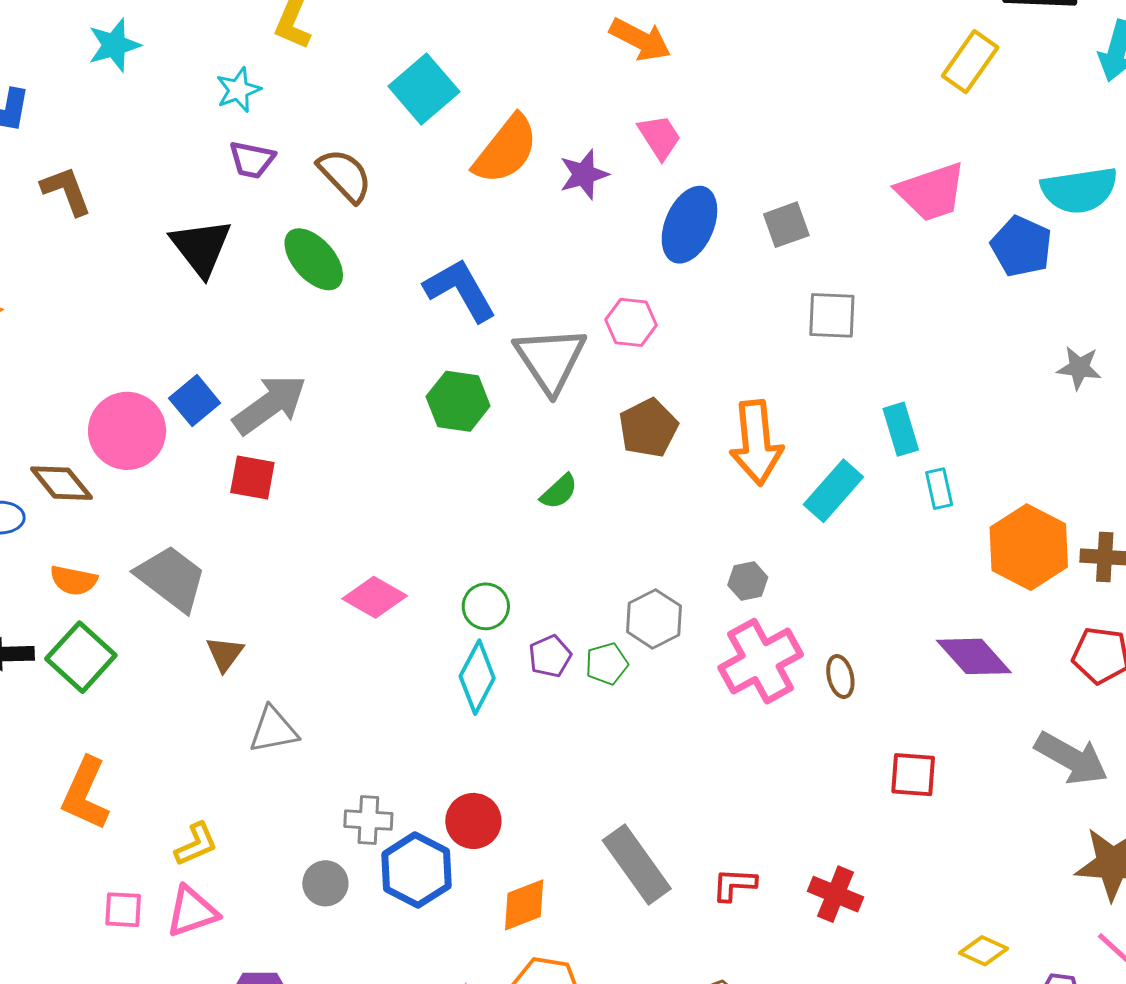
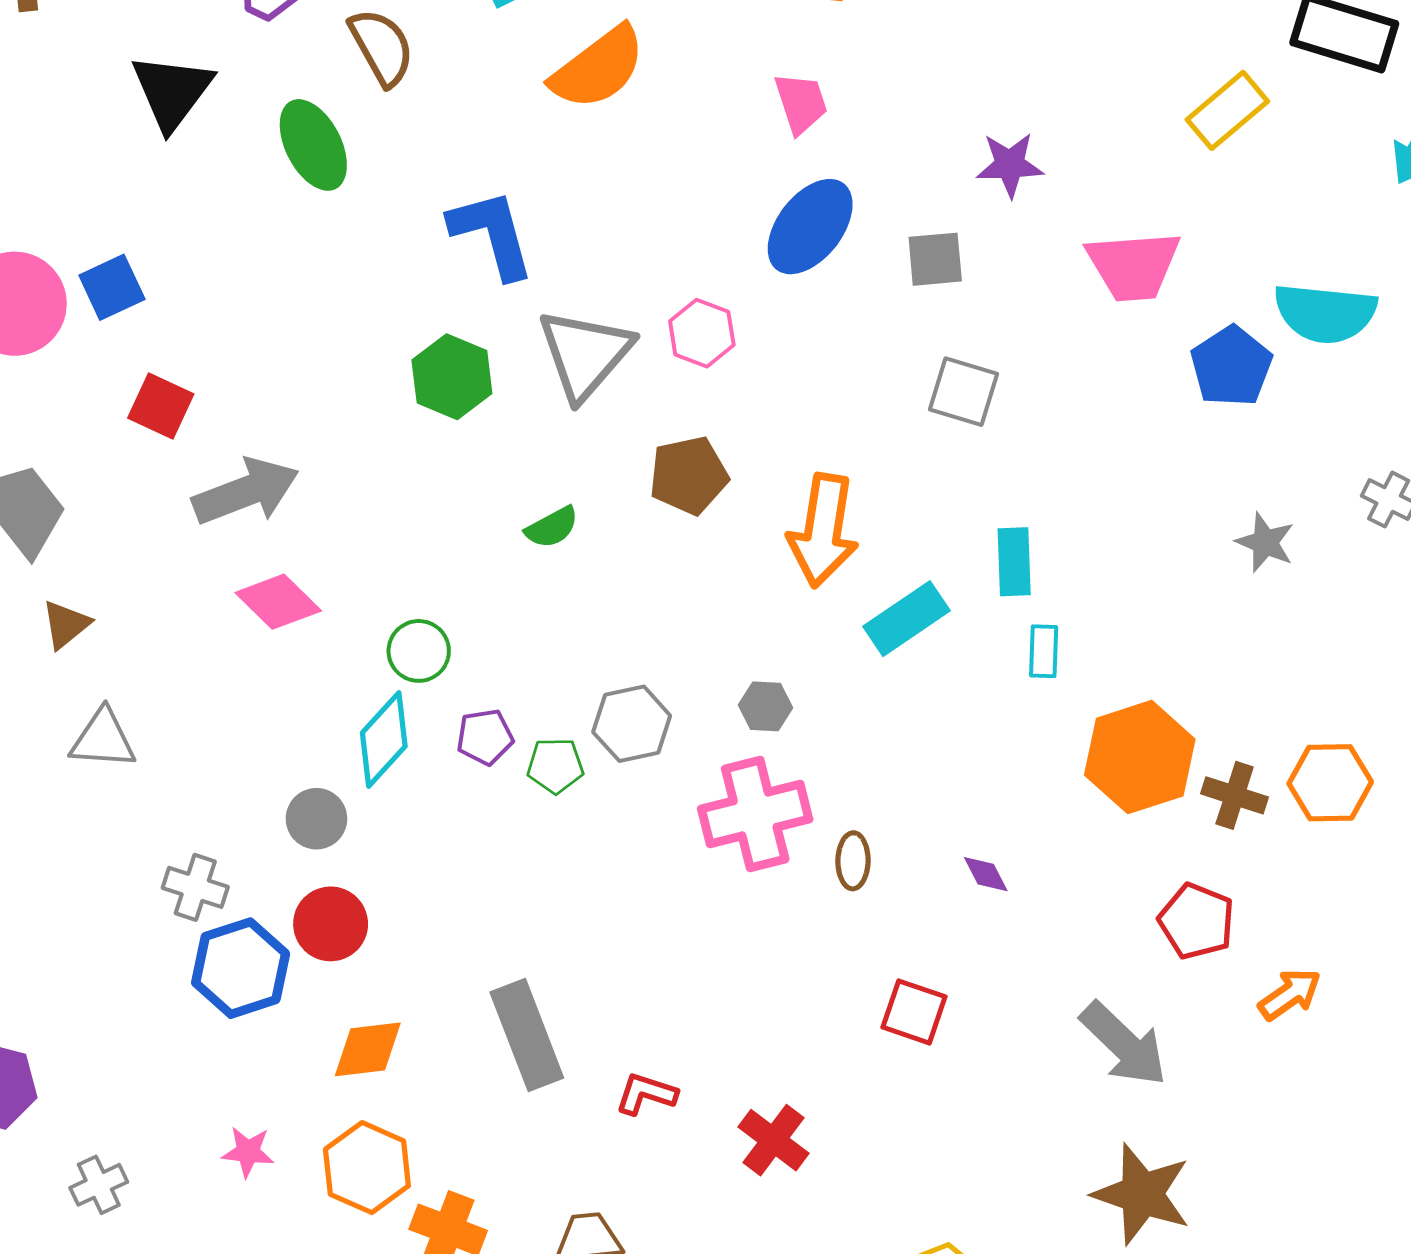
purple star: (584, 174) -> (1010, 165), moved
gray arrow: (270, 404) -> (246, 492), moved
purple diamond: (974, 656) -> (986, 874), moved, size x0.5
gray circle: (325, 883) -> (316, 819), moved

